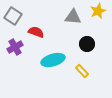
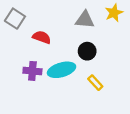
black circle: (87, 44) -> (87, 51), moved
purple cross: (15, 47) -> (32, 71), moved, turned 35

